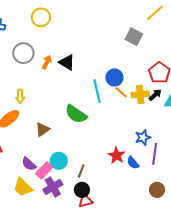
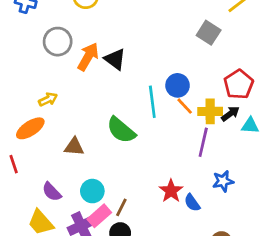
orange arrow: (47, 62) -> (88, 57), size x1.5
yellow arrow: (20, 96) -> (48, 99), turned -120
brown triangle: (42, 129) -> (74, 147), turned 35
blue star: (143, 137) -> (223, 181), moved
purple line: (155, 154) -> (203, 142), moved
pink rectangle: (44, 170) -> (99, 216), moved

